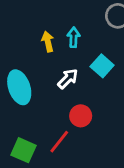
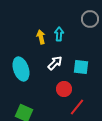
cyan square: (102, 66) -> (81, 67), moved, turned -35
red line: (59, 142) -> (77, 107), moved

